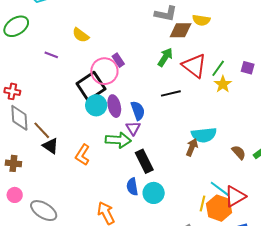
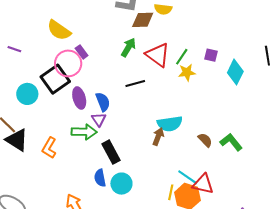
yellow semicircle: (81, 35) -> (59, 30), moved, size x1.4
yellow star: (223, 84) -> (187, 72), turned 30
cyan circle: (96, 105) -> (27, 94), moved
black triangle: (51, 146) -> (17, 140), size x1.4
red triangle: (235, 196) -> (203, 184), turned 45

